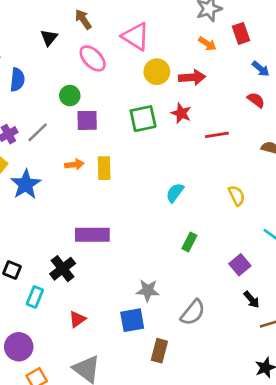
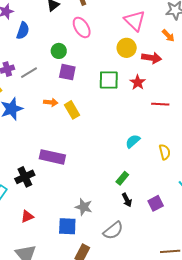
pink triangle: (136, 37) -> (135, 21), moved
yellow rectangle: (104, 168) -> (72, 110), turned -42
cyan semicircle: (175, 193) -> (133, 141), moved
black arrow: (252, 300) -> (127, 200), moved

